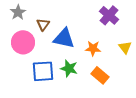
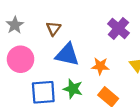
brown triangle: (43, 24) -> (54, 28), moved

